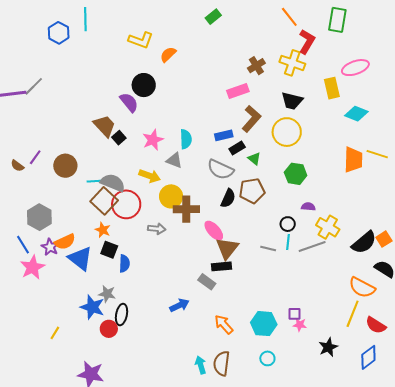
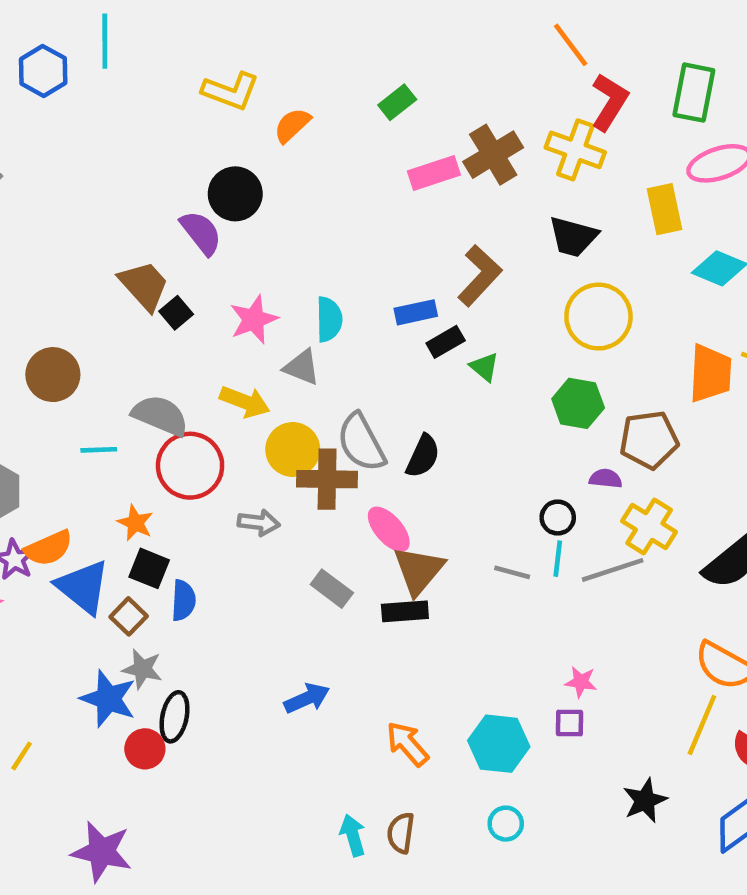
green rectangle: (213, 17) -> (397, 102), moved
green rectangle: (337, 20) -> (694, 93), moved
brown cross: (256, 66) -> (493, 155), size x1.4
pink rectangle: (238, 91) -> (434, 173), moved
yellow circle: (287, 132) -> (598, 317), moved
gray semicircle: (220, 169) -> (361, 443), moved, turned 36
cyan line: (95, 181) -> (99, 450), moved
brown pentagon: (252, 191) -> (649, 440), moved
brown square: (104, 201) -> (129, 616), moved, size x0.6
gray rectangle: (207, 282) -> (332, 589), moved
pink star: (300, 325) -> (581, 682), moved
brown semicircle: (222, 363) -> (401, 833), size x0.7

